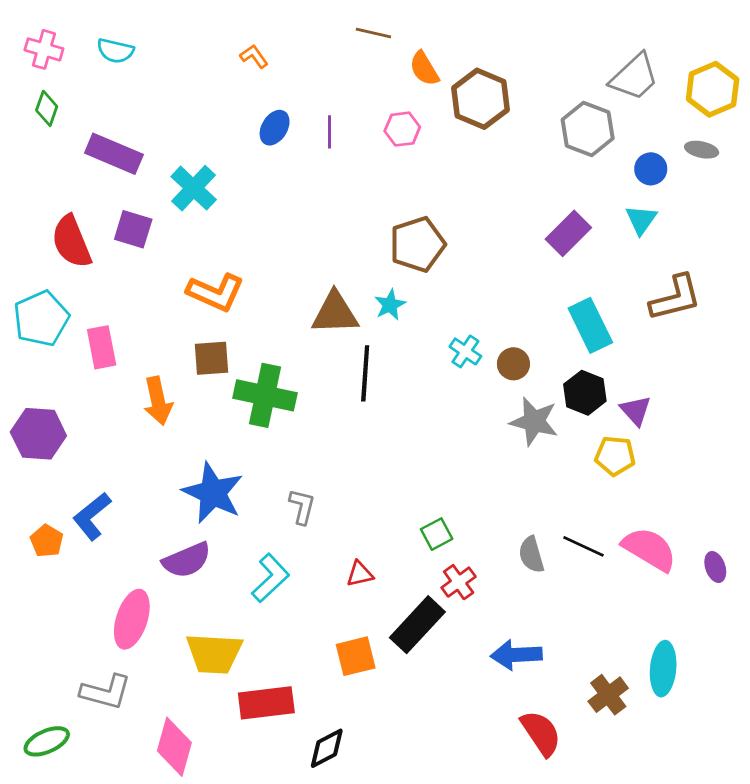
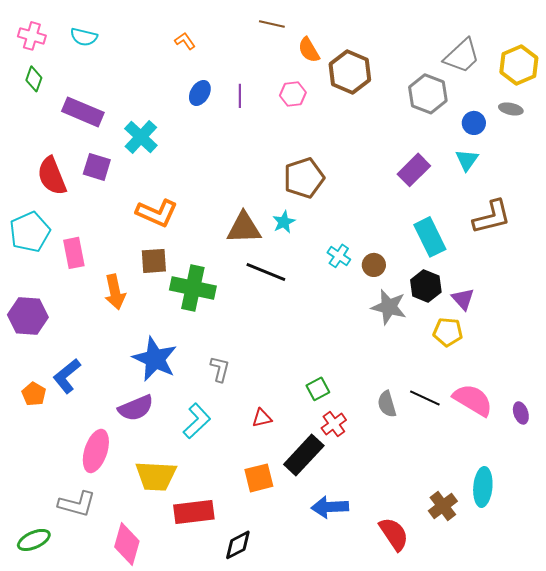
black line: (365, 373) -> (266, 272), turned -72
blue arrow: (516, 655) -> (330, 507), moved

